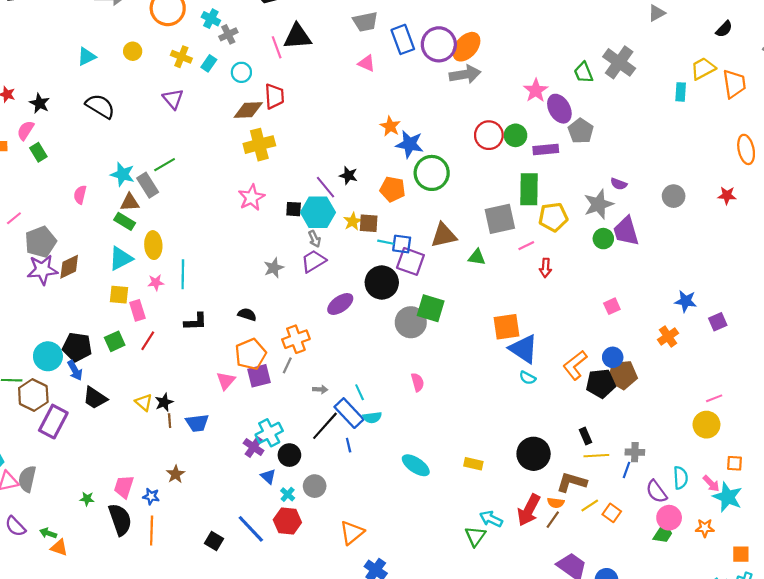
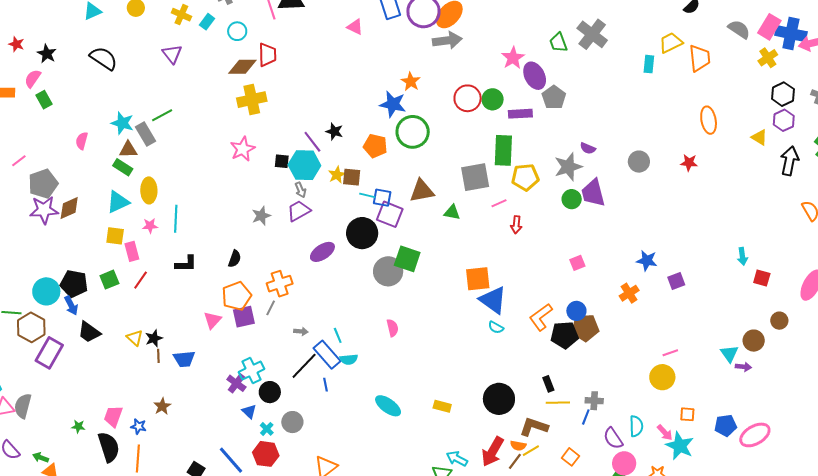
orange star: (390, 126) -> (411, 82), moved
black semicircle: (247, 315) -> (235, 259), turned 90
yellow line: (590, 505) -> (531, 451), moved

